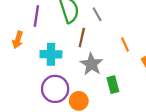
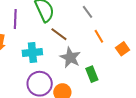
gray line: (97, 14) -> (87, 12), moved
brown line: (82, 38) -> (59, 34), turned -60

